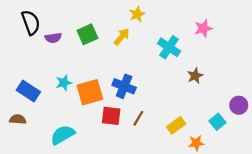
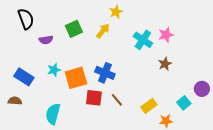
pink star: (203, 28) -> (166, 35), moved
purple semicircle: (53, 38) -> (46, 40), moved
brown line: (138, 118) -> (117, 100), turned -72
cyan semicircle: (63, 135) -> (53, 114), turned -45

